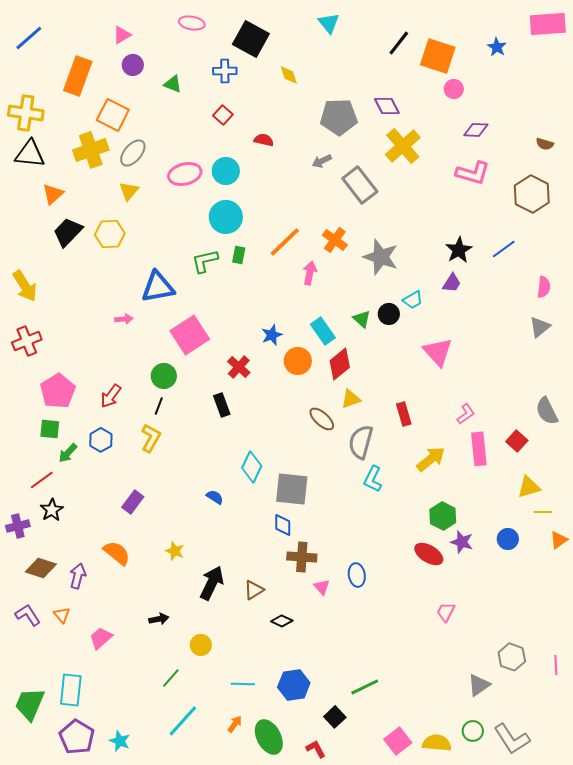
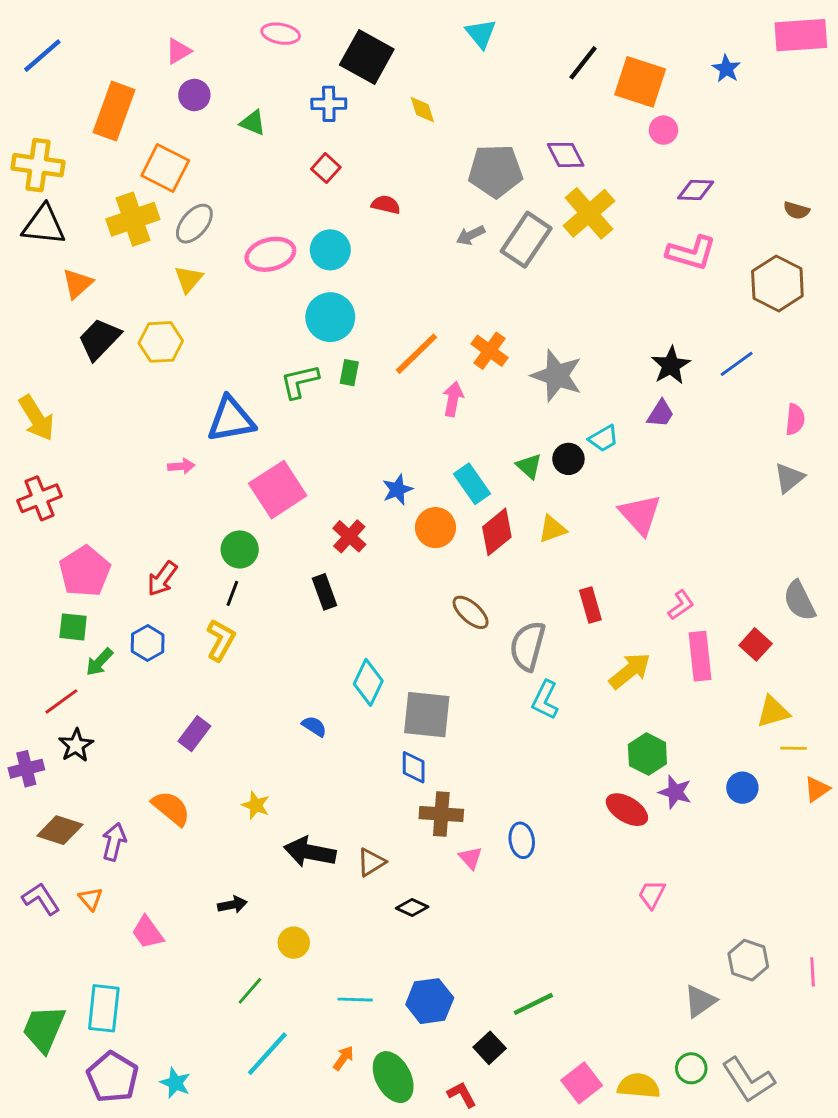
gray rectangle: (360, 185) -> (526, 240), moved, turned 72
yellow triangle: (351, 399) -> (552, 529), moved
black arrow: (212, 583) -> (310, 852), turned -104
pink trapezoid: (101, 638) -> (148, 932), turned -85

